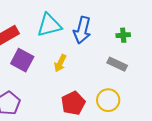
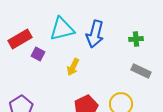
purple square: (22, 60) -> (38, 54), moved, size x0.6
gray rectangle: (117, 64) -> (141, 71), moved

